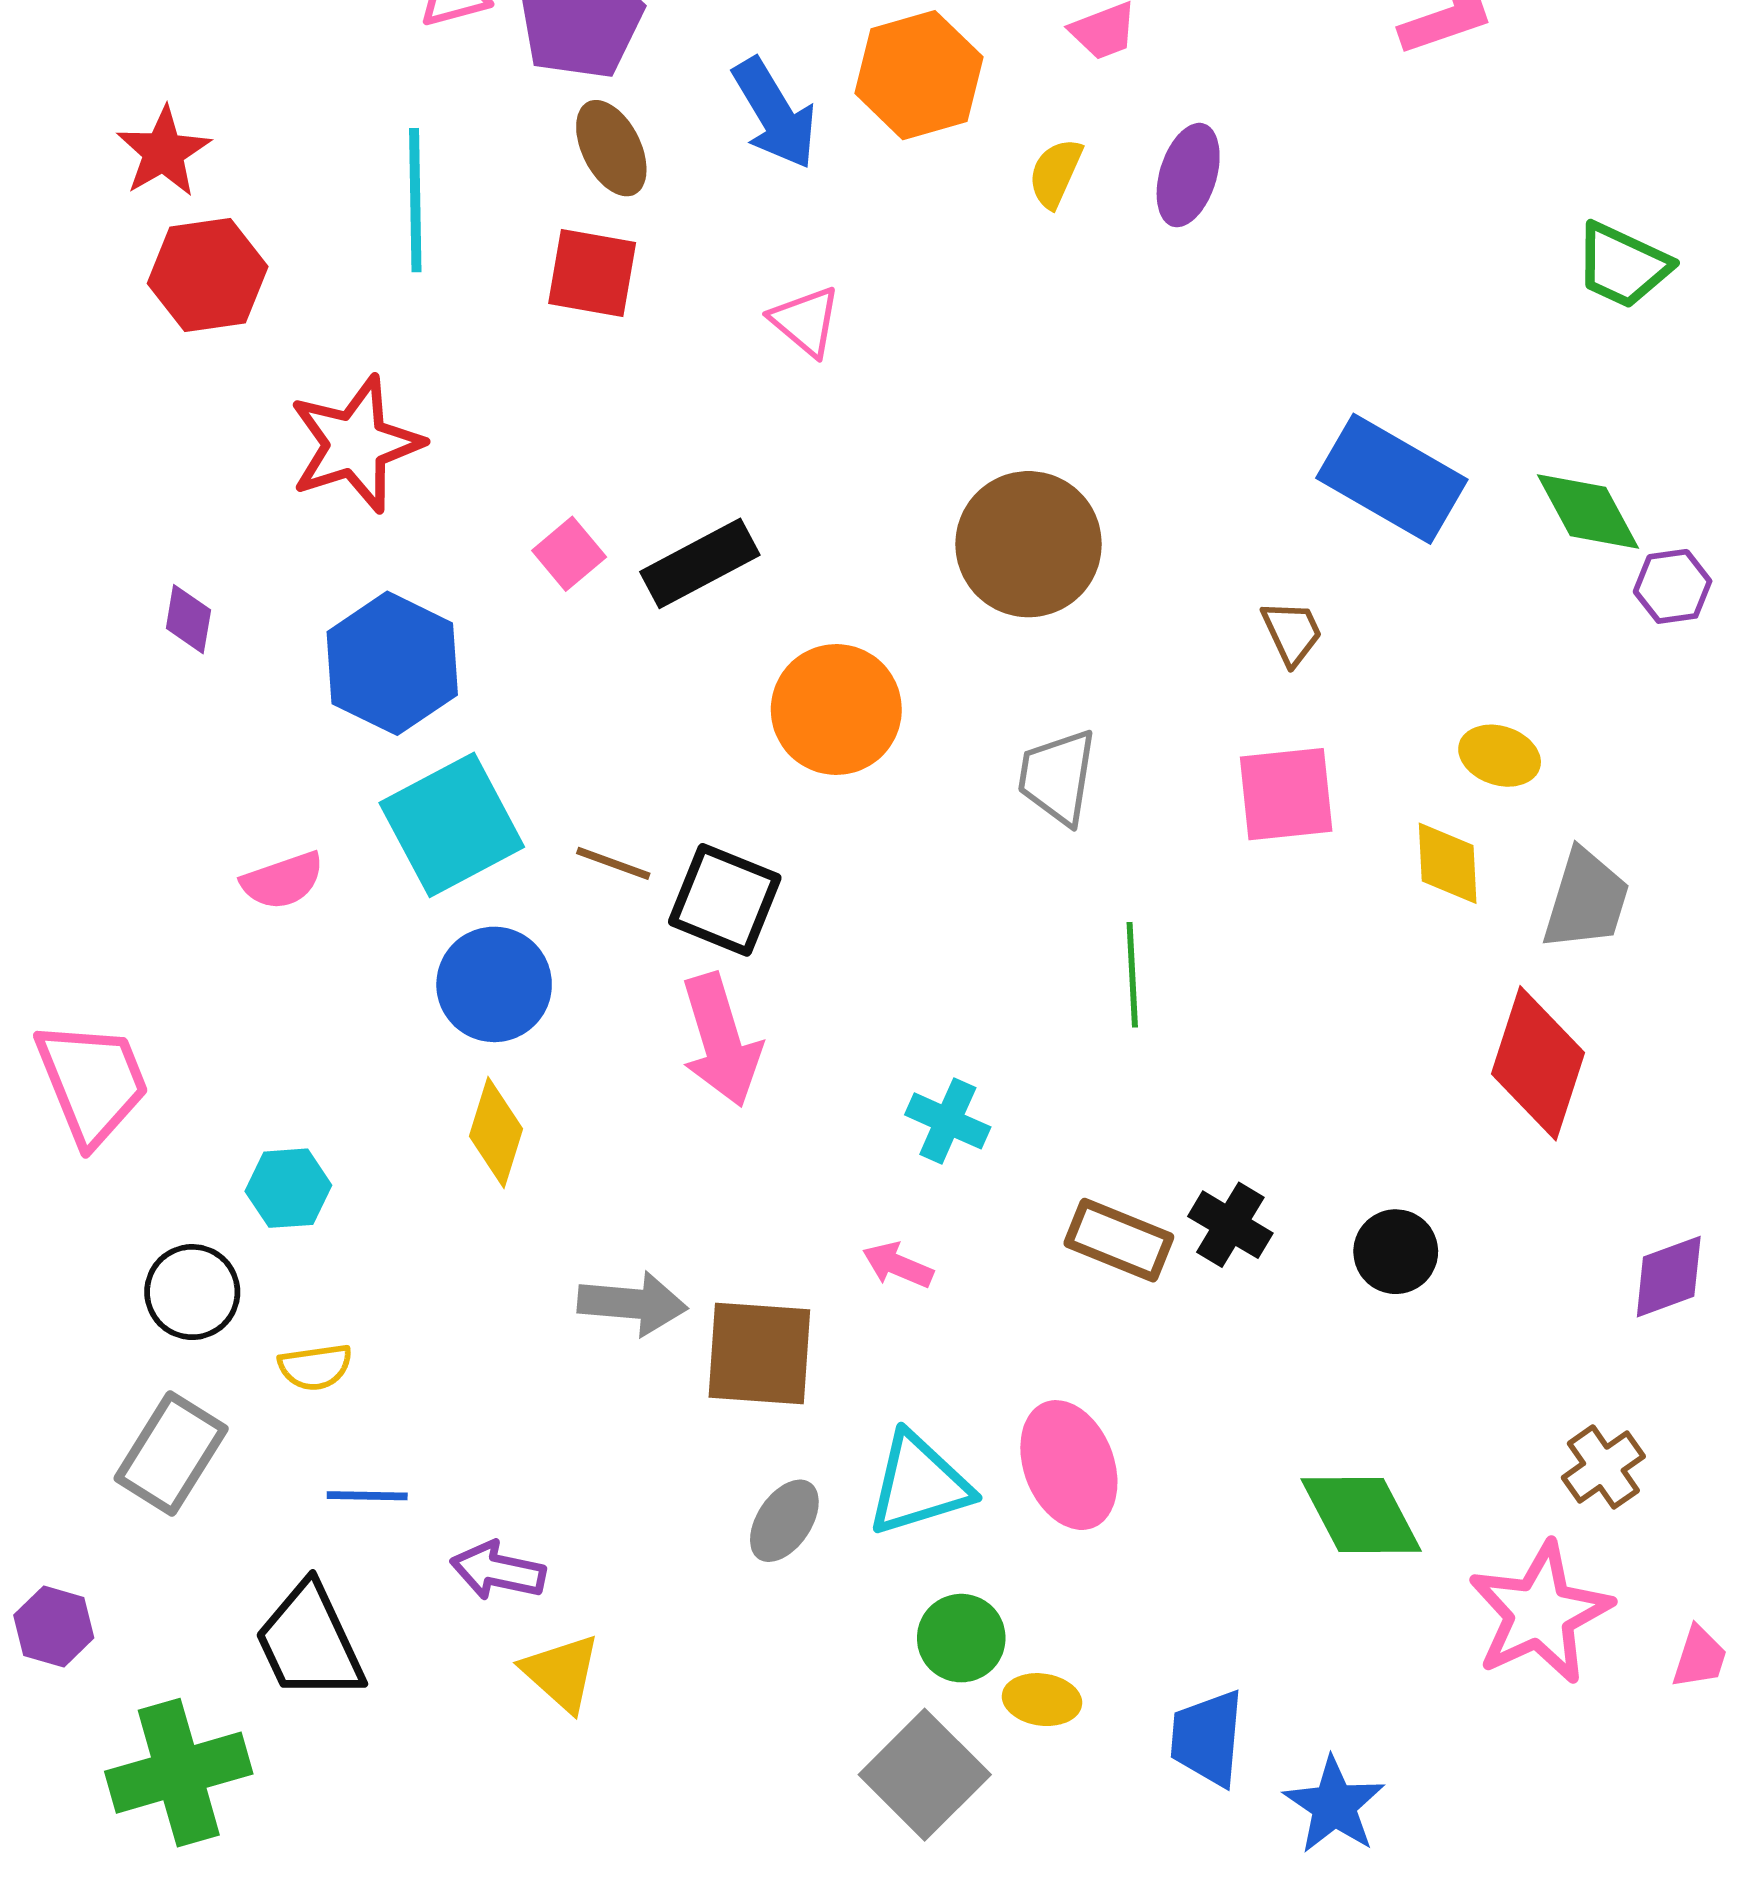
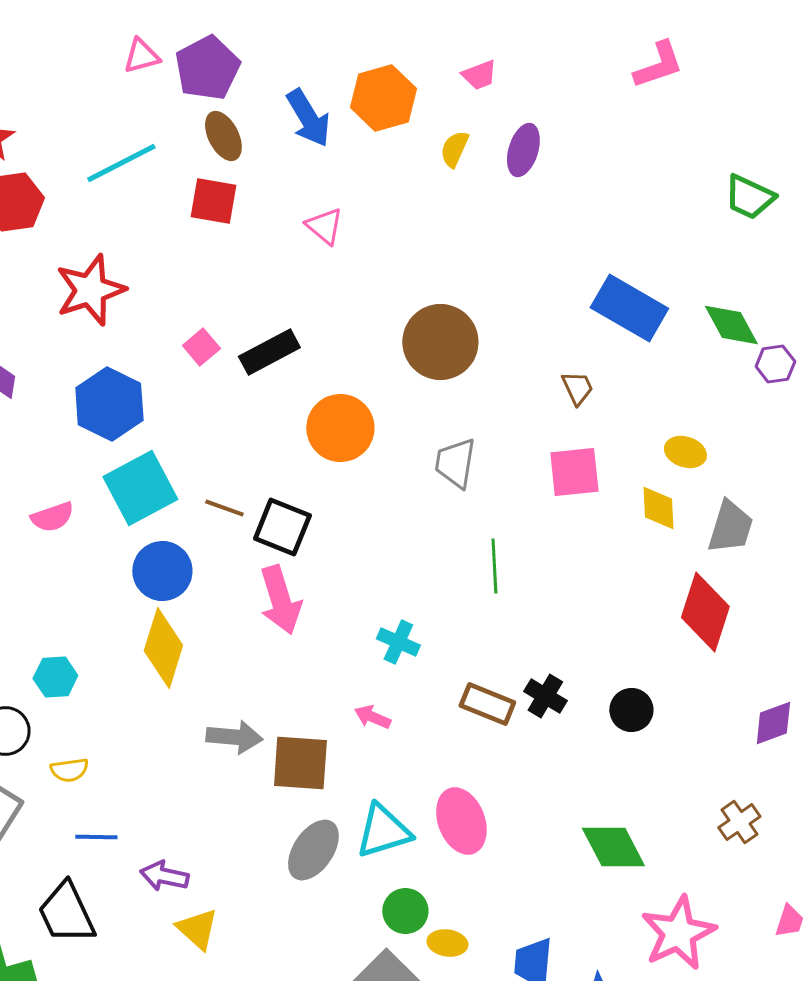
cyan line: (415, 200) -> (121, 163), turned 64
yellow diamond: (496, 1132) -> (163, 648), size x1.4
gray ellipse: (784, 1521) -> (313, 850), size x1.4
pink star: (1540, 1613) -> (678, 933), moved

